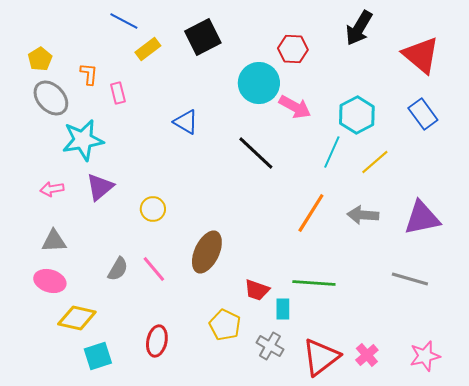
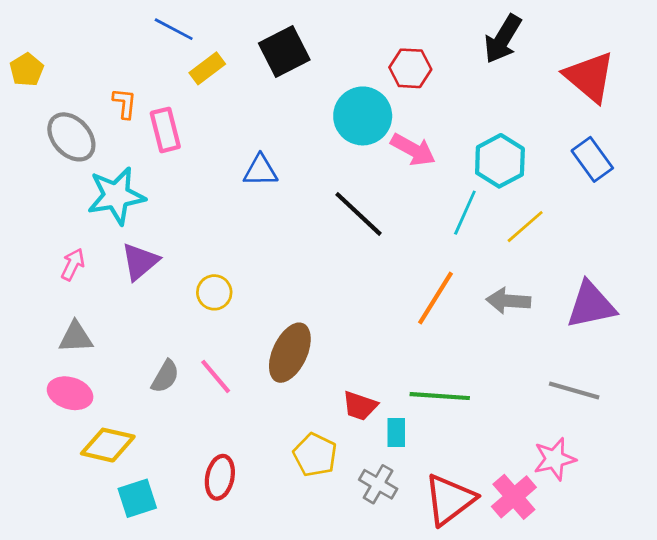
yellow pentagon: (40, 59) -> (27, 70), moved
pink rectangle: (118, 93) -> (165, 130), size x1.4
blue triangle: (186, 122) -> (260, 171), turned -32
pink arrow: (52, 189) -> (73, 264), turned 125
pink cross: (367, 355) -> (514, 497), size x1.4
pink star: (425, 356) -> (555, 459), moved

